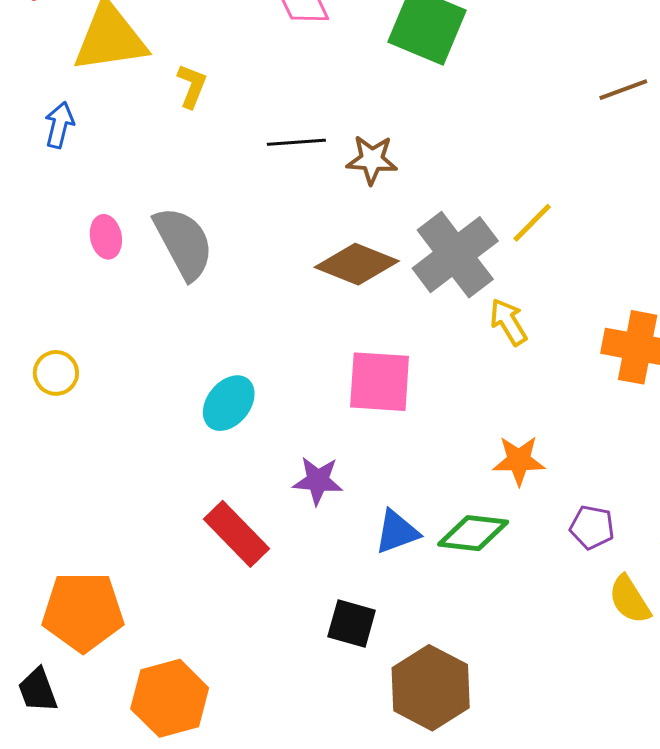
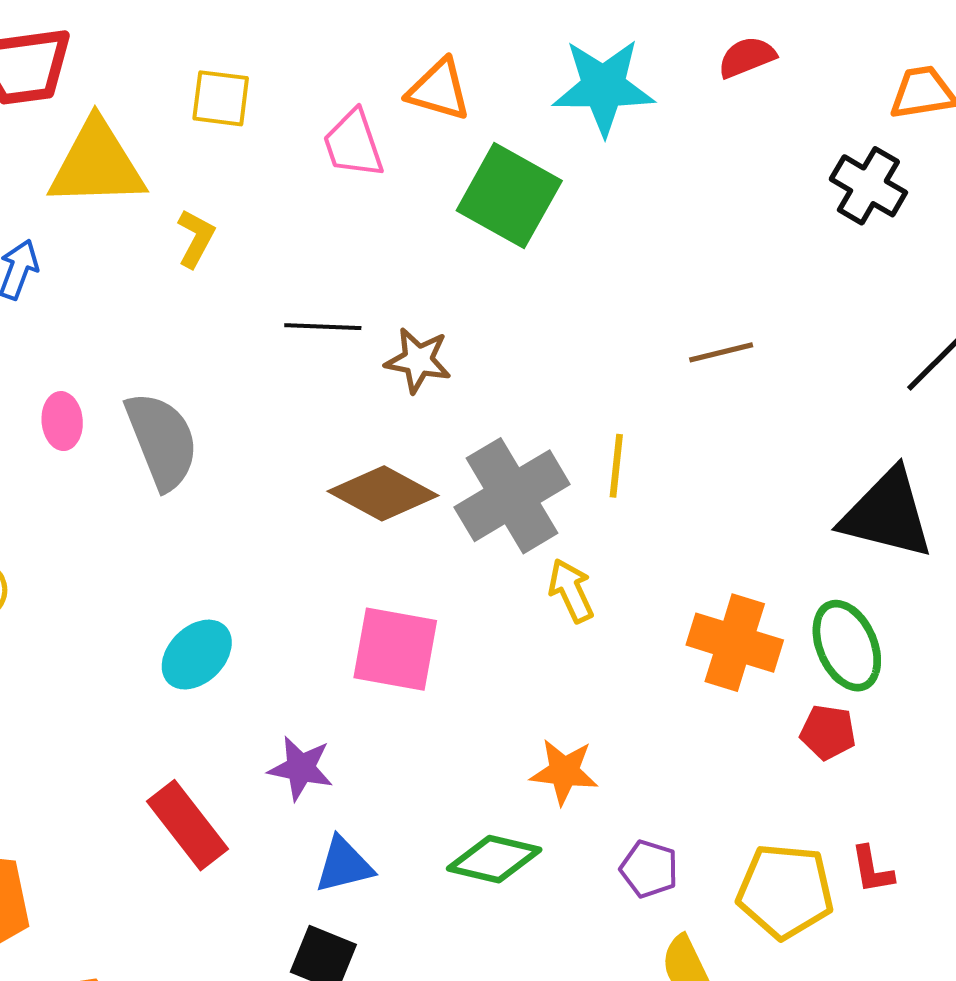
brown line: (623, 90) -> (721, 352), moved
yellow line: (532, 223) -> (616, 466), turned -45
blue triangle: (397, 532) -> (344, 865), moved

